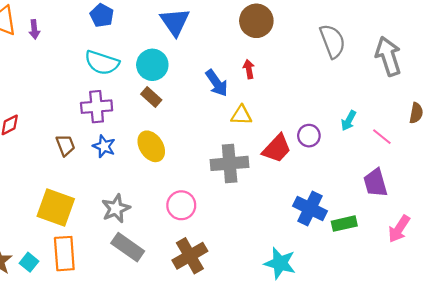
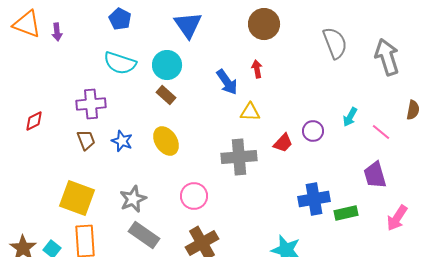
purple cross: (97, 107) -> (91, 104), moved
red trapezoid: (277, 148) -> (283, 143), size x0.7
blue cross: (310, 209) -> (314, 199), turned -36

